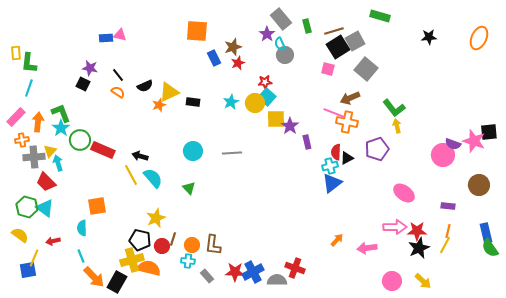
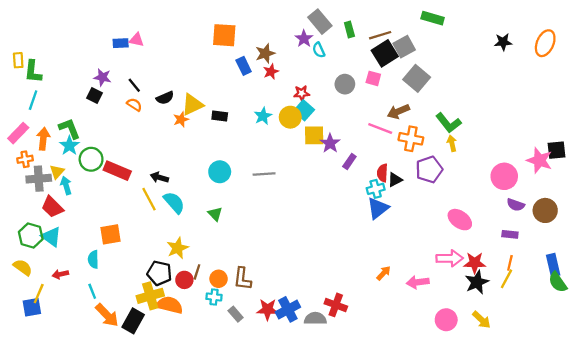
black star: (429, 37) -> (503, 42), moved
gray circle: (285, 55) -> (345, 84), moved
orange cross: (347, 122) -> (411, 139), moved
purple rectangle: (307, 142) -> (349, 162), turned 48
purple semicircle: (453, 144) -> (516, 205), moved

